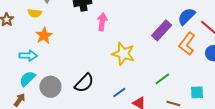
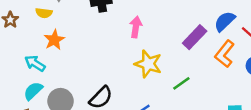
pink arrow: (102, 22) -> (136, 27), moved
cyan arrow: (28, 56) -> (35, 63), turned -150
green line: (162, 79) -> (181, 83), moved

